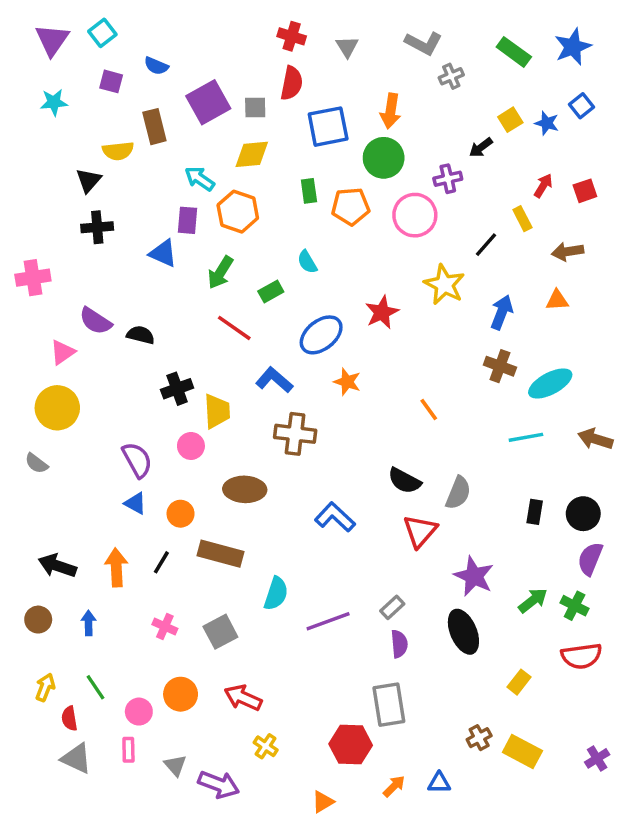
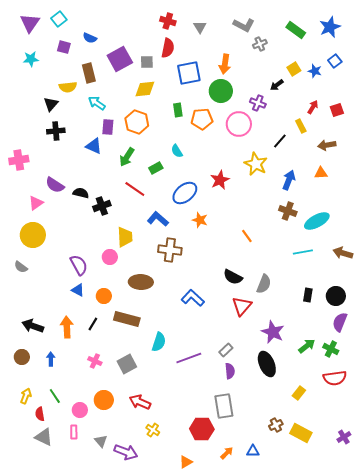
cyan arrow: (200, 179) -> (97, 103), moved
purple cross: (448, 179) -> (258, 103), turned 35
black cross: (177, 389) -> (102, 206), moved

